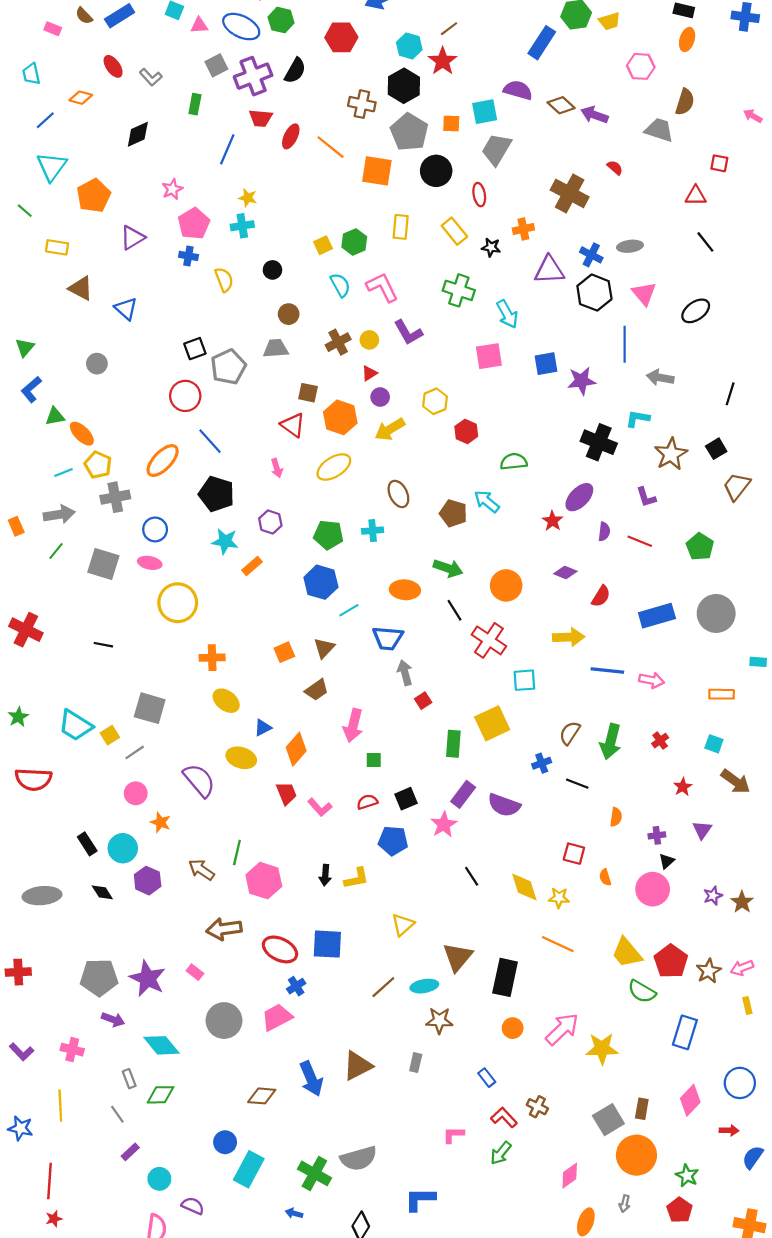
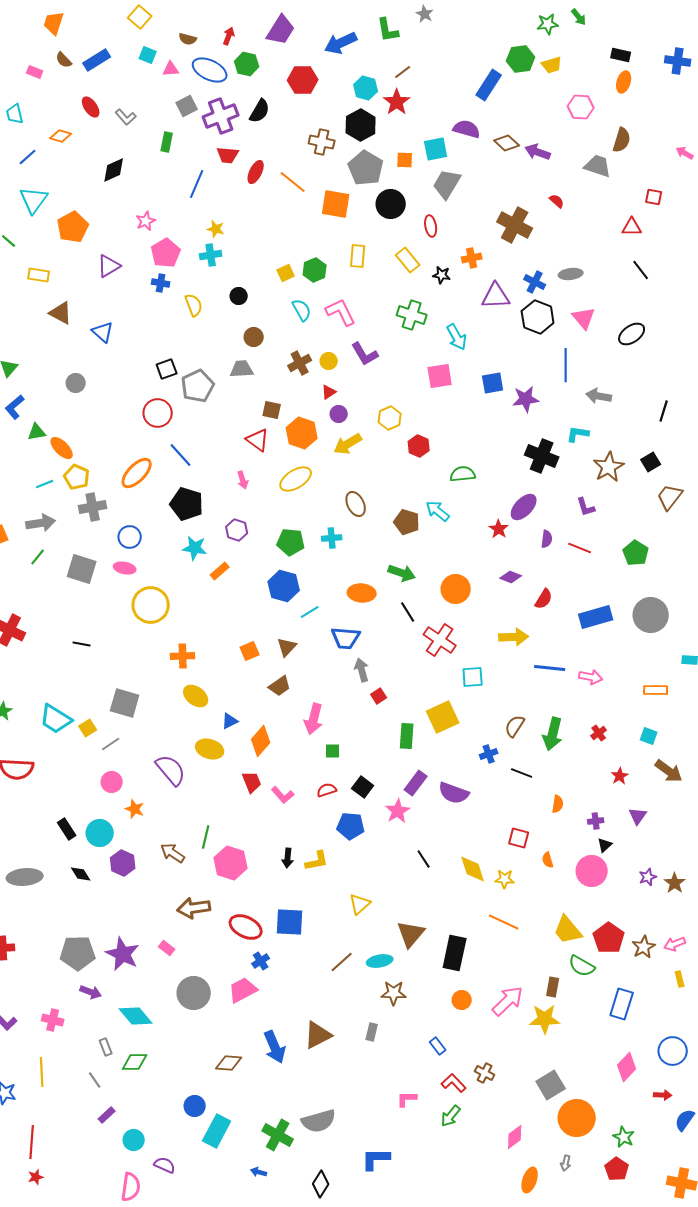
black square: (406, 799) -> (363, 787), turned -30
brown rectangle: (642, 1109) -> (553, 987), moved

